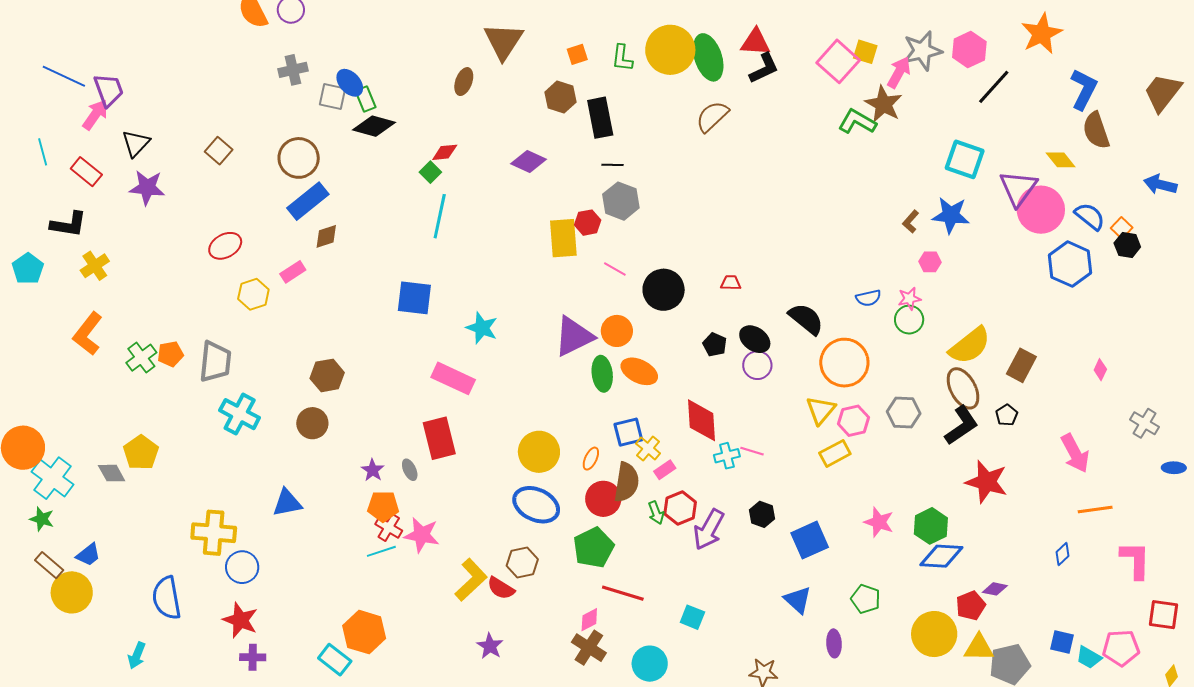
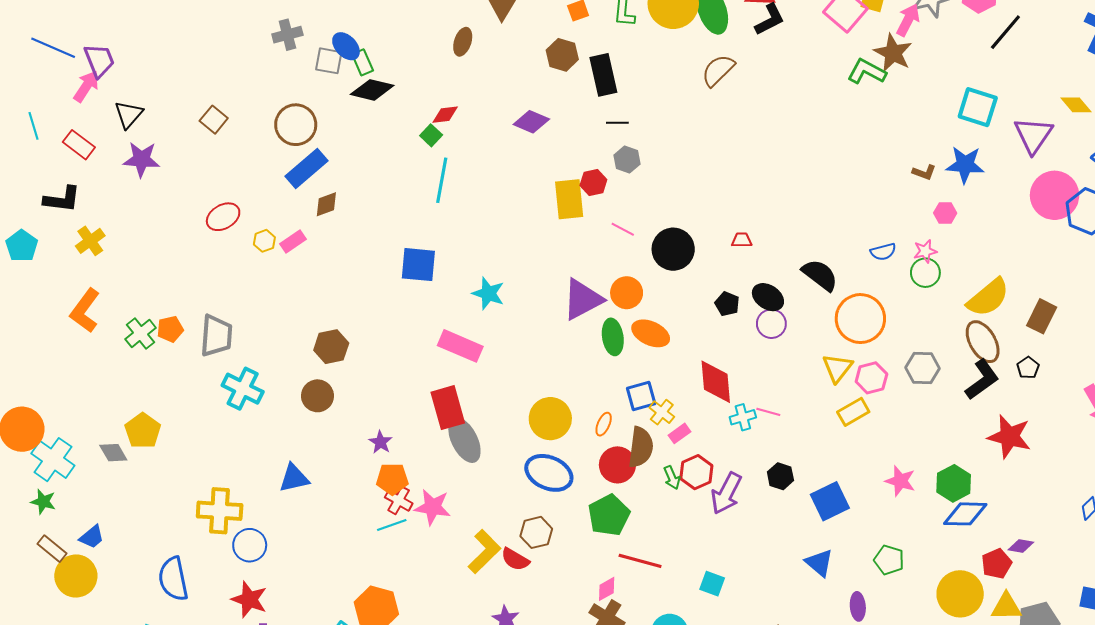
gray hexagon: (621, 201) -> (627, 160), size x0.7
pink circle: (1041, 210) -> (1055, 195), moved
brown L-shape: (911, 222) -> (924, 172), turned -110
yellow hexagon: (253, 294) -> (264, 241), moved, size x0.7
gray ellipse: (410, 470) -> (464, 440), moved, size x2.0

